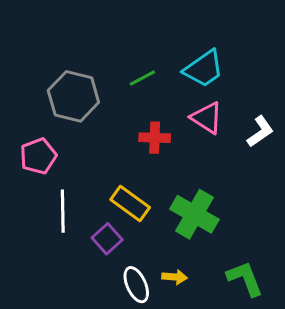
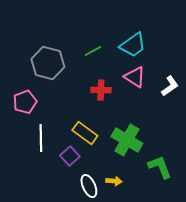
green L-shape: (245, 279) -> (160, 167), moved

